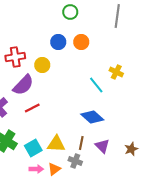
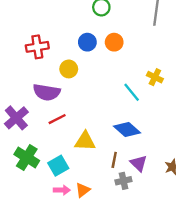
red cross: (15, 57) -> (37, 47), moved
purple semicircle: (23, 85) -> (47, 92), turned 55
yellow triangle: (56, 144) -> (85, 141), moved
gray cross: (75, 161) -> (123, 181), moved, turned -32

